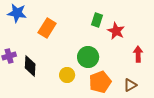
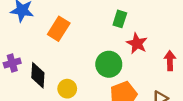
red star: (116, 31) -> (137, 43), moved
yellow circle: (67, 75) -> (67, 89), moved

